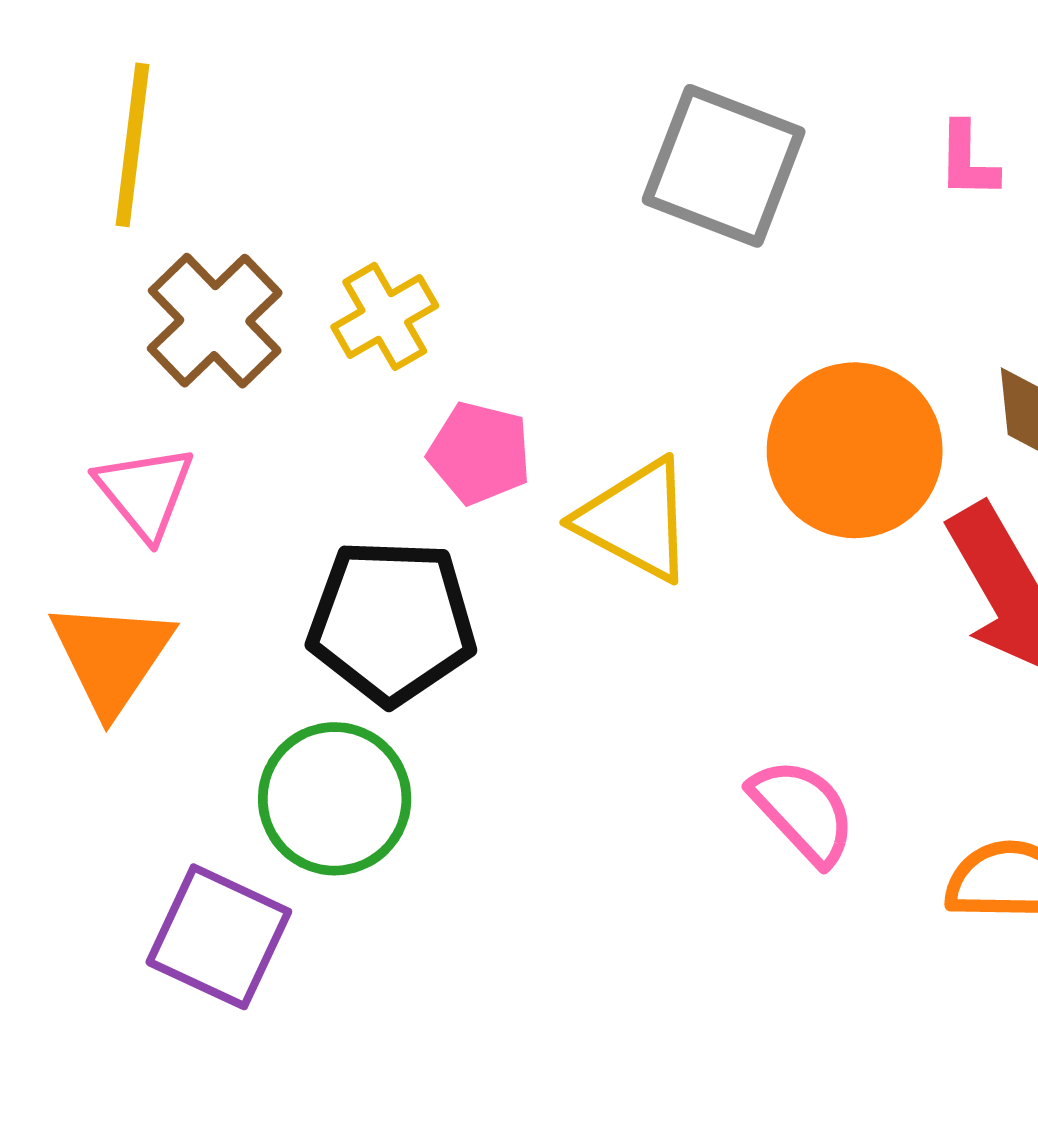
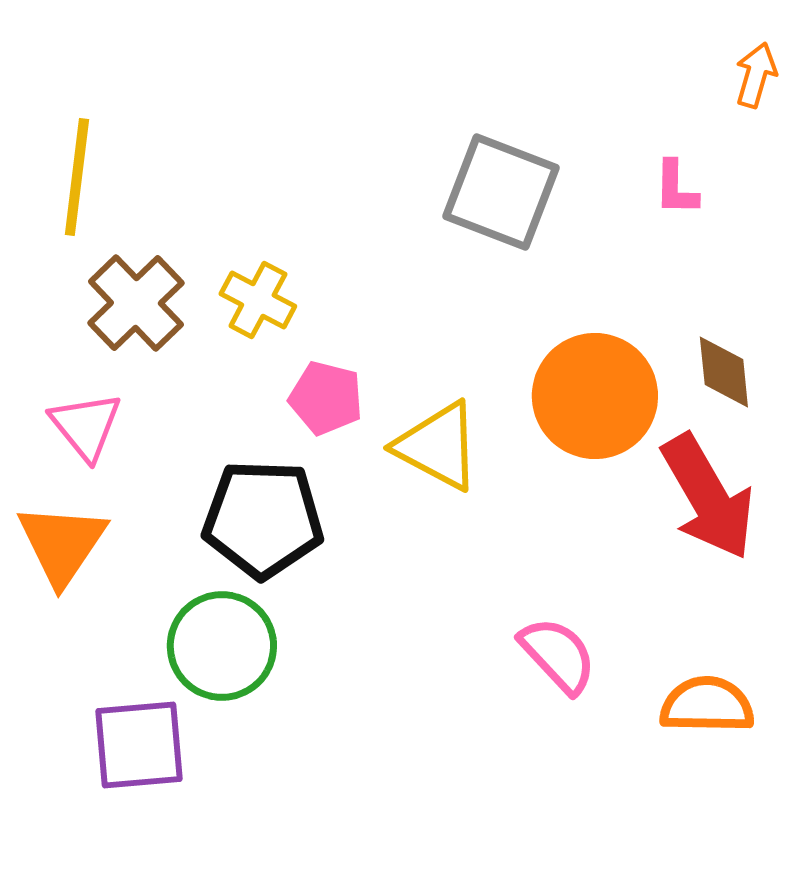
yellow cross: (385, 316) -> (258, 300), turned -32
purple square: (219, 937) -> (139, 745), turned -30

